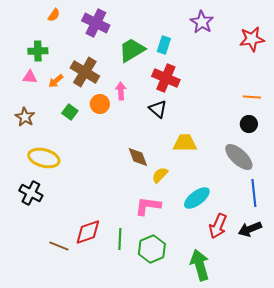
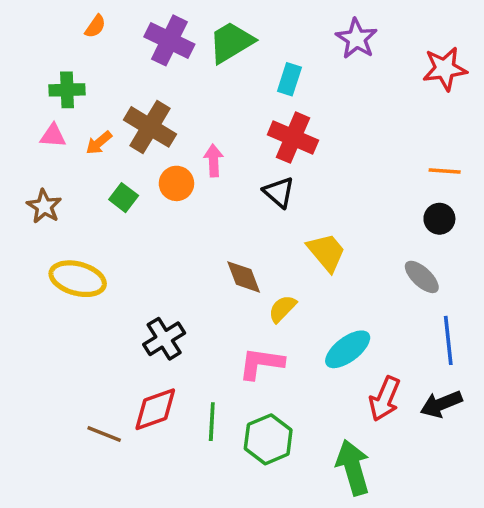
green trapezoid: (132, 50) -> (231, 42), moved
yellow trapezoid: (185, 143) -> (326, 252), turned 50
gray ellipse: (239, 157) -> (422, 277), size x0.7
black cross: (31, 193) -> (164, 339), moved, turned 30

